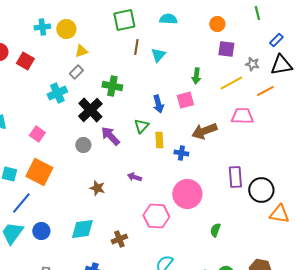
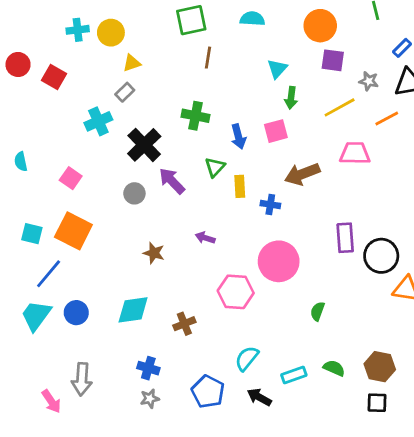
orange circle: (217, 24) -> (320, 26), size x1.5
cyan triangle: (158, 55) -> (277, 69), moved
green cross: (112, 86) -> (195, 116), moved

